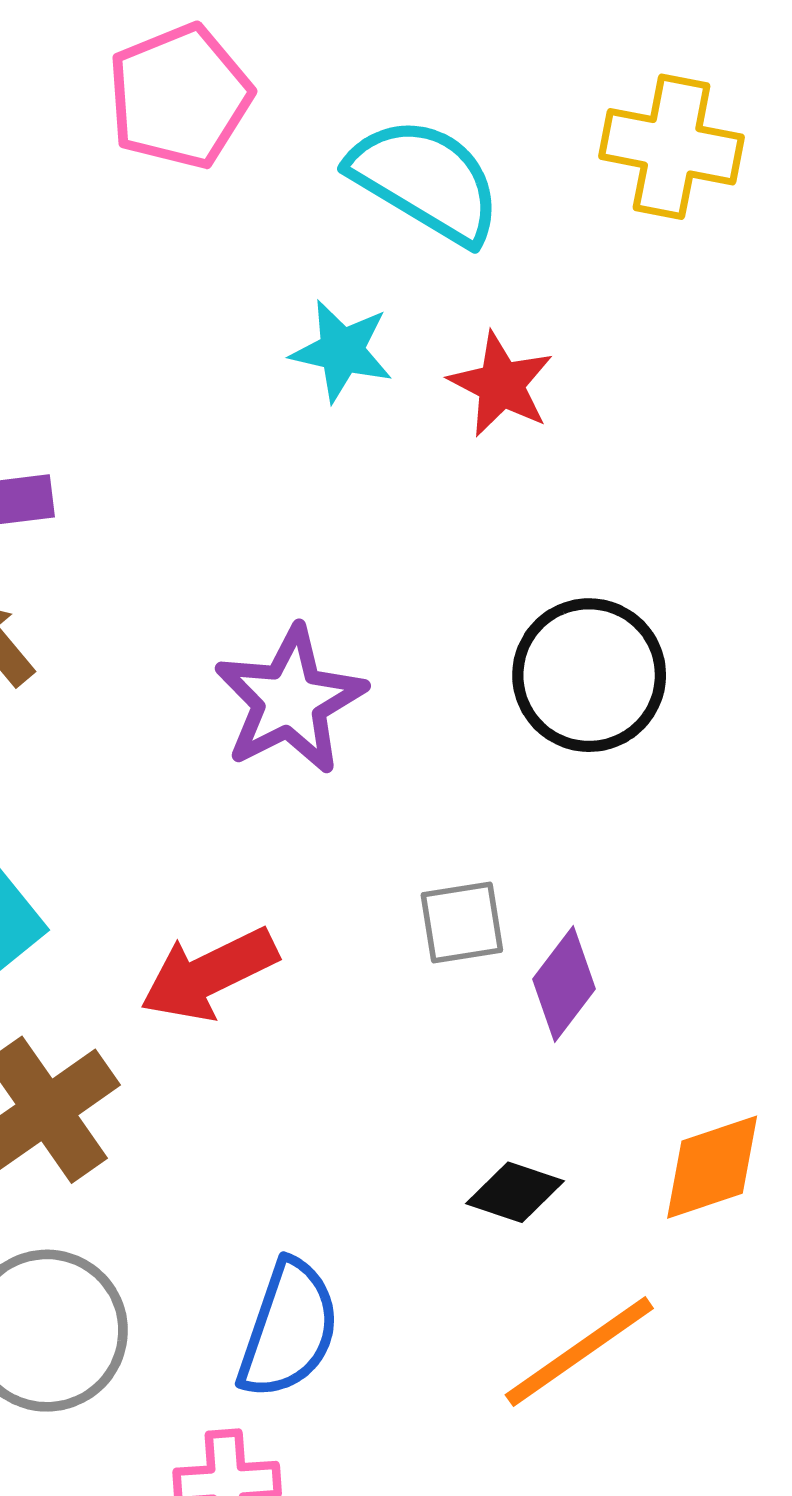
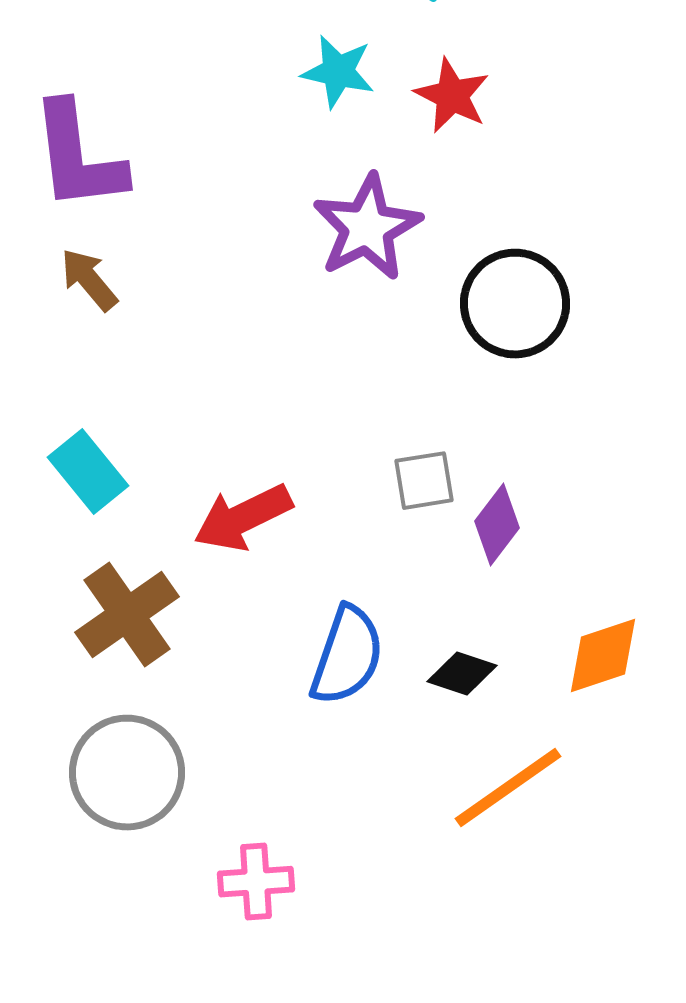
purple star: (290, 700) -> (367, 228), moved
blue semicircle: (289, 1329) -> (347, 656), moved

